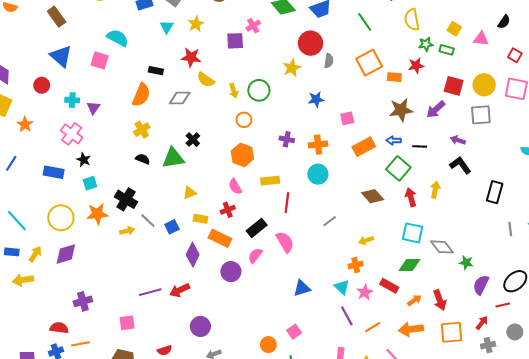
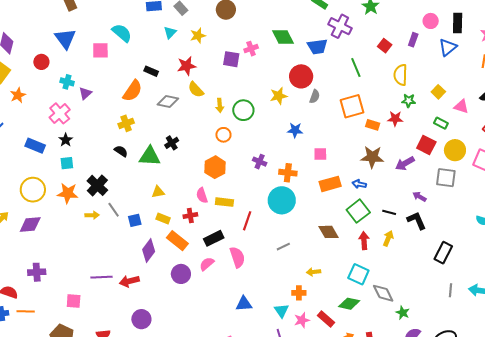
green rectangle: (447, 50) -> (441, 123), moved
red star: (191, 57) -> (187, 66), turned -30
pink square: (100, 60) -> (100, 50), turned -30
black line: (420, 146) -> (389, 212), moved
cyan circle: (318, 174) -> (282, 200), size x1.4
yellow rectangle: (270, 181) -> (224, 202), moved

